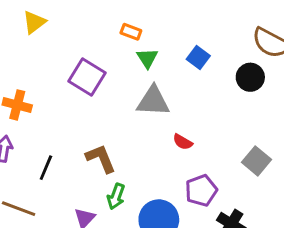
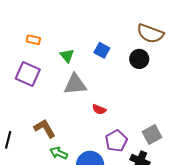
orange rectangle: (131, 32) -> (33, 40), moved
gray square: (256, 161) -> (152, 135), moved, turned 30
green arrow: (116, 196) -> (59, 153), turned 102

